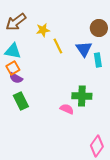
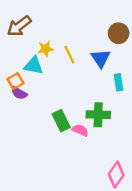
yellow star: (43, 30) -> (46, 49), moved
cyan triangle: (13, 51) -> (34, 66), moved
cyan rectangle: (98, 60) -> (119, 82), moved
green rectangle: (21, 101) -> (61, 121), moved

